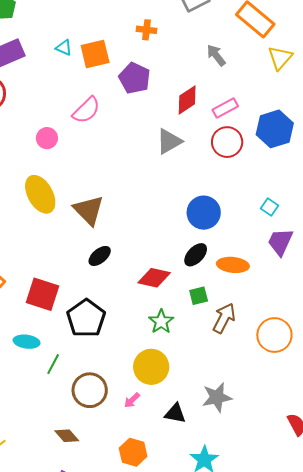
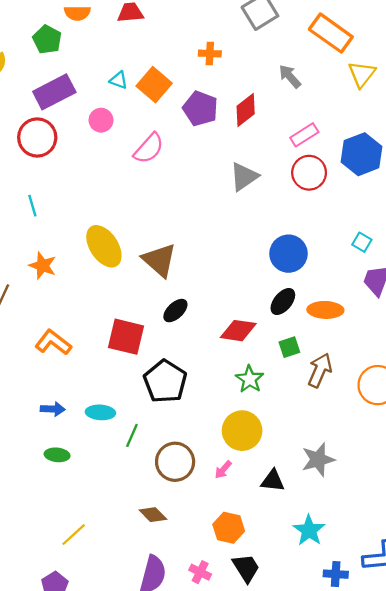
orange square: (95, 54) -> (154, 85), turned -32
red diamond: (187, 100) -> (246, 110), moved
pink circle: (47, 138) -> (101, 120), moved
red square: (42, 294) -> (126, 337), moved

